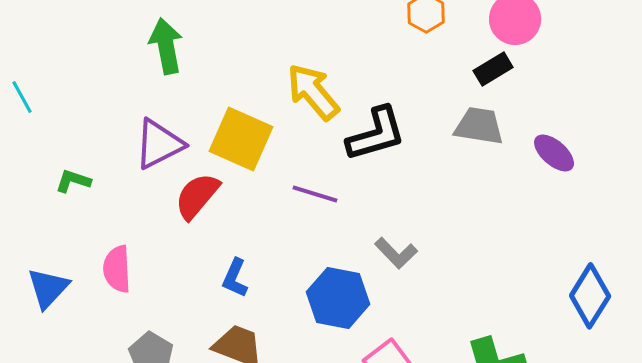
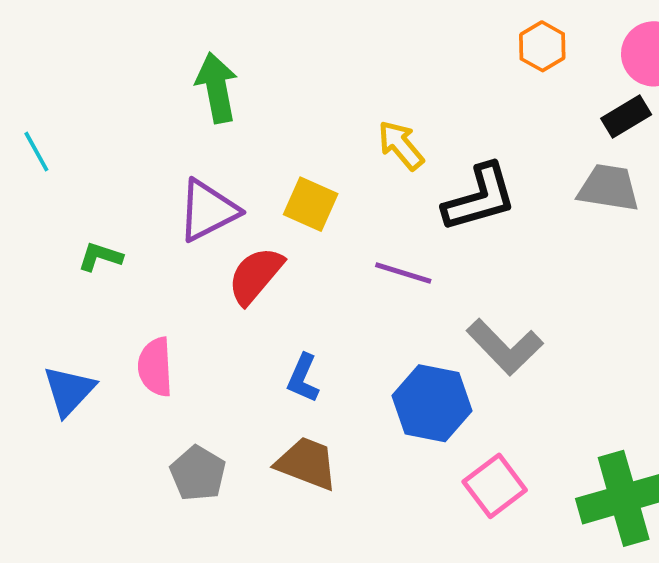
yellow arrow: (313, 92) -> (401, 145), size x0.7
yellow square: (241, 139) -> (311, 204), size x0.7
gray L-shape: (396, 253) -> (505, 347), size x1.4

